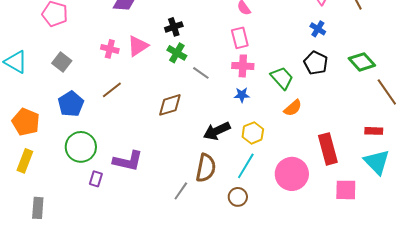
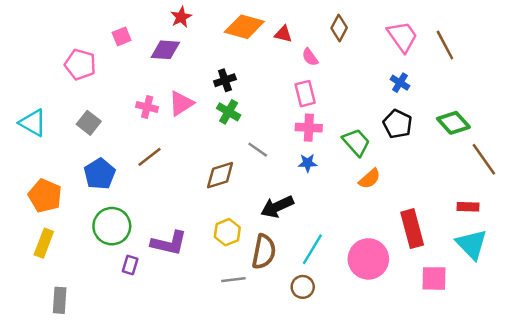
gray line: (201, 73) -> (258, 150), moved
yellow hexagon: (253, 133) -> (227, 232), moved
gray line: (181, 191) -> (233, 280), turned 48

